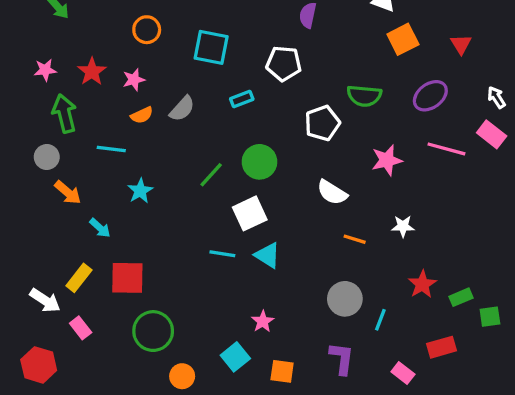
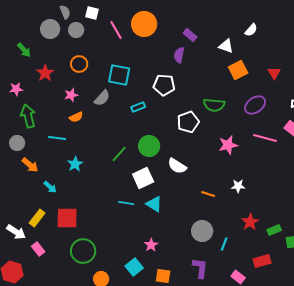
red star: (92, 72) -> (45, 73), moved
gray semicircle: (182, 109) -> (102, 98), moved
white semicircle: (332, 192) -> (177, 166), moved

